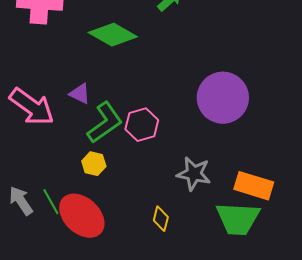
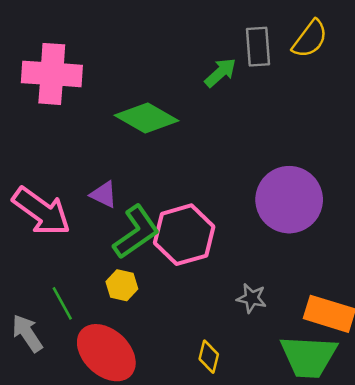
pink hexagon: (142, 125) -> (184, 235), size x1.4
gray star: (194, 174) -> (252, 298), size x0.7
green line: (51, 202) -> (62, 303), moved

